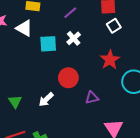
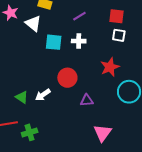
white square: (114, 26) -> (119, 35), turned 32
white cross: (74, 38) -> (79, 41), turned 32
green triangle: (15, 101) -> (22, 97), moved, turned -32

